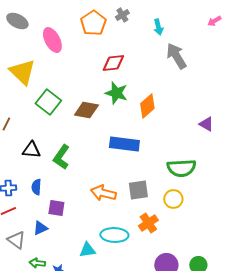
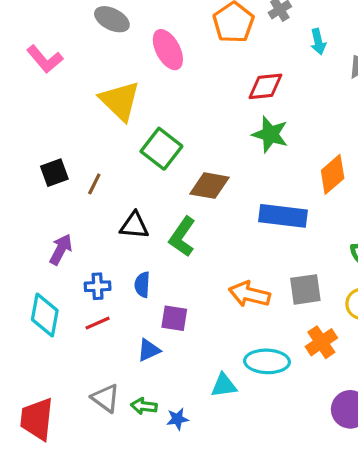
cyan arrow: (158, 27) -> (318, 42), moved
orange diamond: (147, 106) -> (333, 174), moved
brown diamond: (86, 110) -> (209, 186), moved
gray triangle: (16, 240) -> (106, 398), moved

